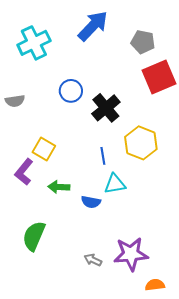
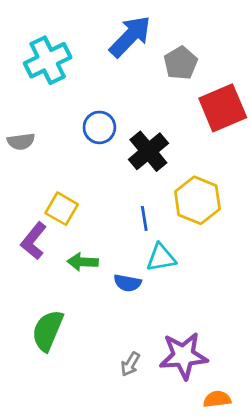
gray pentagon: (143, 42) -> (181, 63), moved, turned 30
gray arrow: (93, 260) -> (130, 364), turned -84

